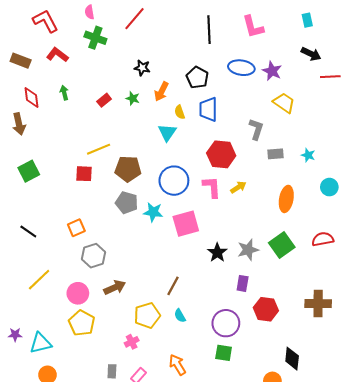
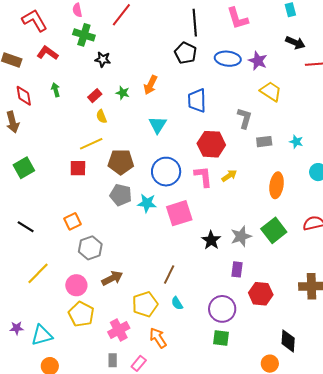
black star: (142, 68) -> (103, 59), moved
black pentagon: (197, 77) -> (186, 53), moved
yellow semicircle: (180, 112) -> (101, 116), moved
pink cross: (132, 342) -> (119, 330), moved, size x1.5
orange arrow: (177, 365) -> (158, 338), moved

